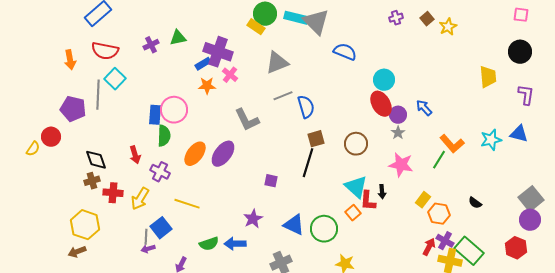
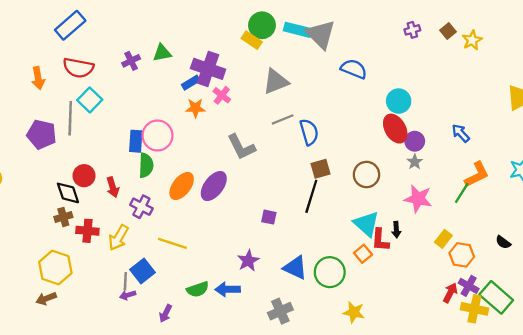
blue arrow: (424, 108) -> (461, 133), moved
red circle: (51, 137) -> (84, 176), moved
orange L-shape: (452, 144) -> (477, 175), turned -75

